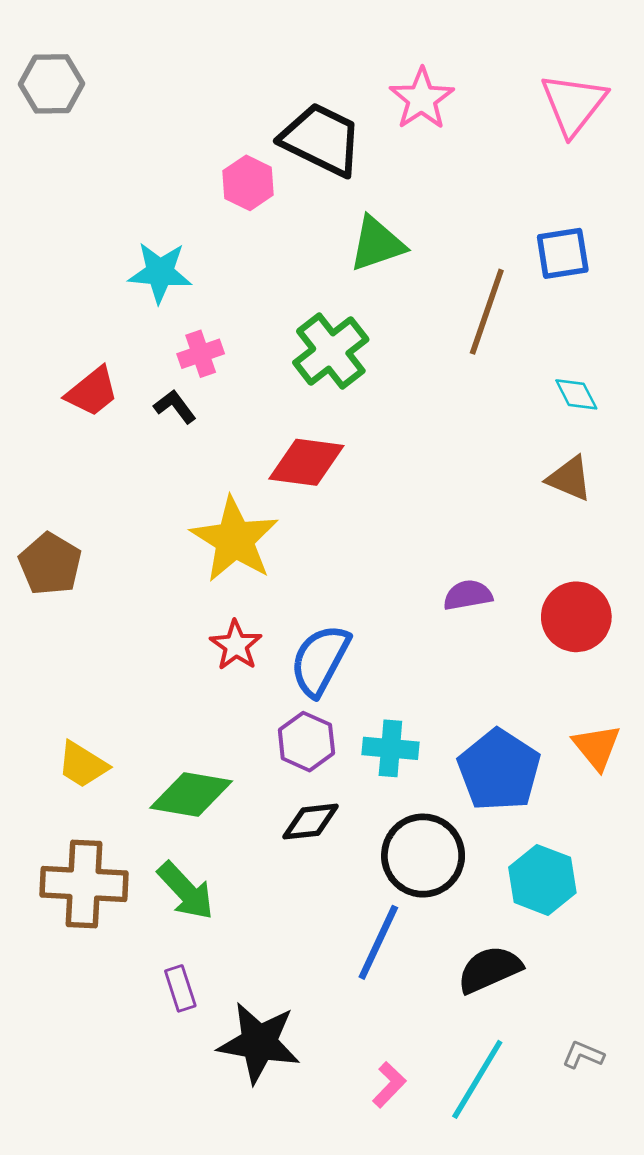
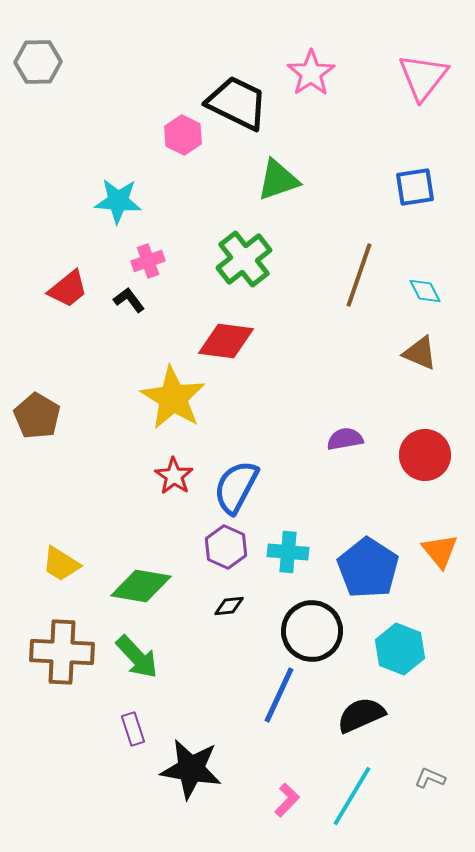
brown line: (487, 312) -> (359, 275), moved
black diamond: (310, 822) -> (229, 606), size x0.7

